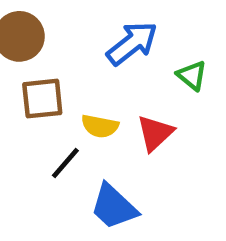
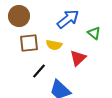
yellow semicircle: (100, 126) -> (54, 45), moved

